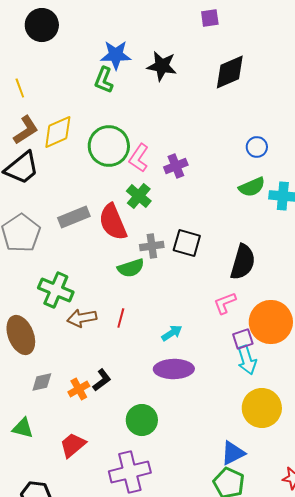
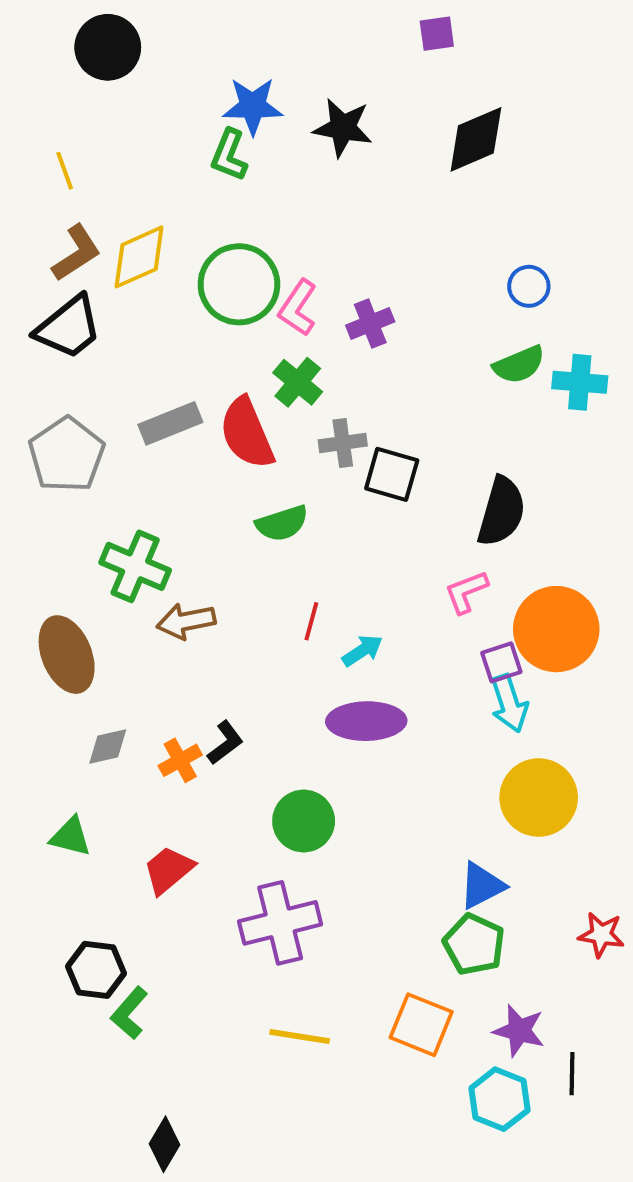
gray cross: (152, 246) -> (343, 443), moved
red line: (121, 318) -> (311, 621), moved

